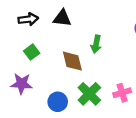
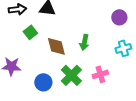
green arrow: (96, 44) -> (84, 42), moved
green square: (32, 52) -> (30, 32), moved

